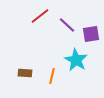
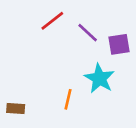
brown rectangle: (25, 73) -> (16, 108), moved

